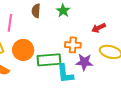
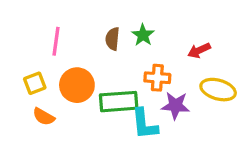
brown semicircle: (36, 11) -> (112, 39), moved
green star: (63, 11) -> (143, 35), moved

